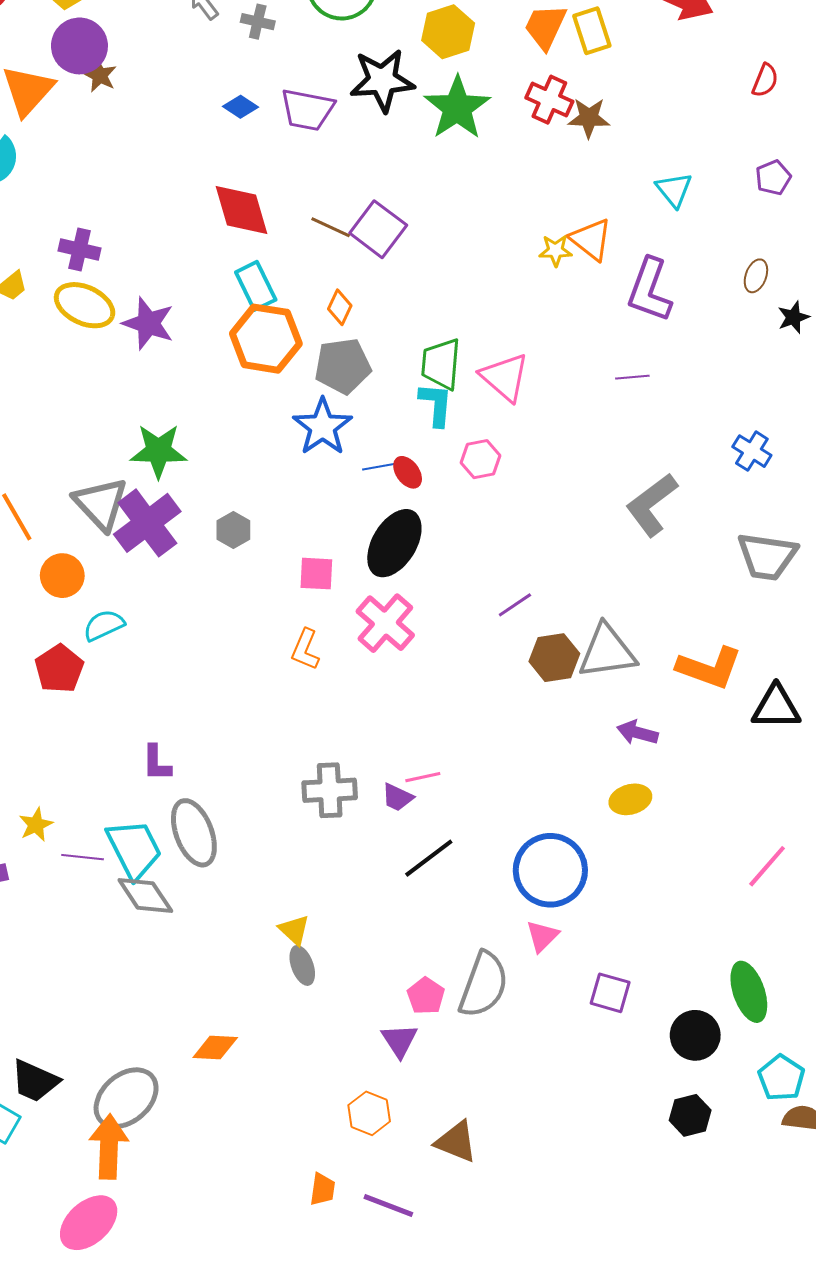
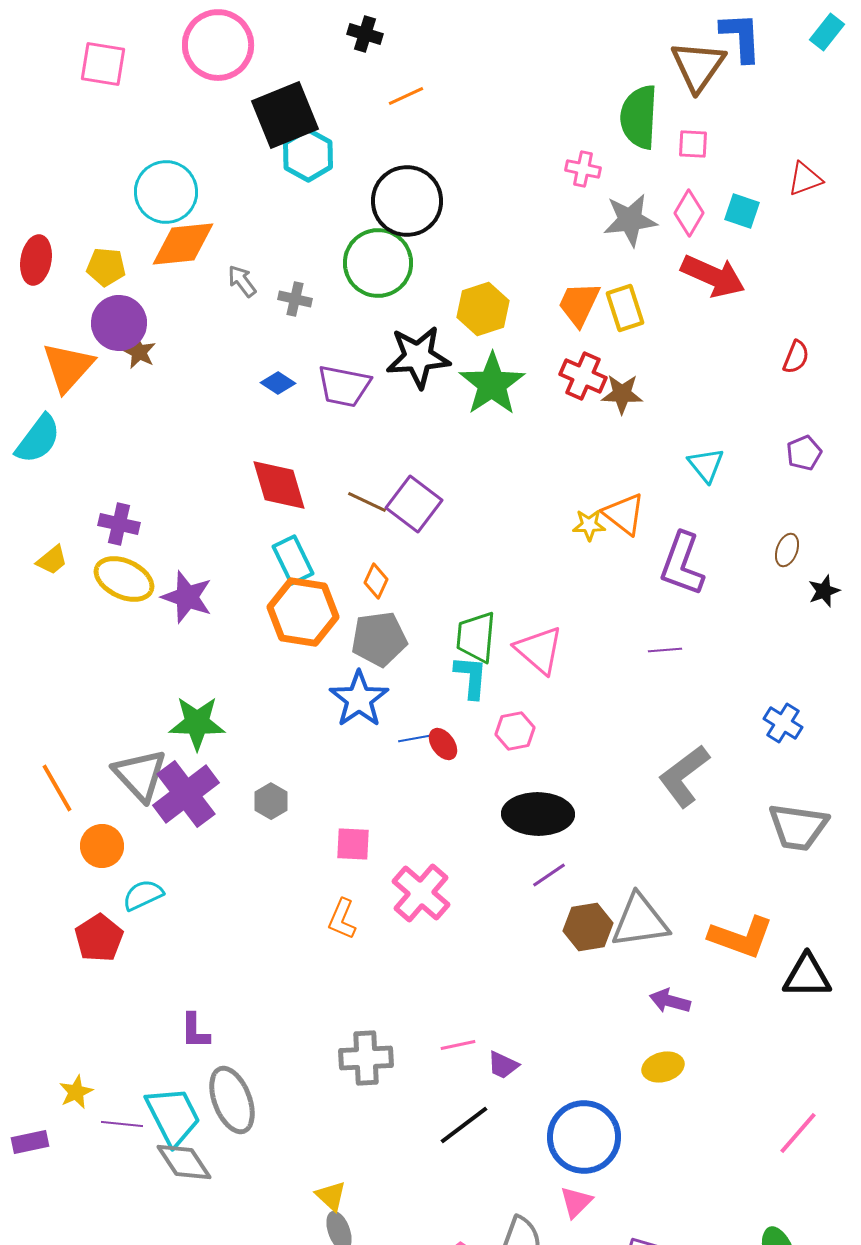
black ellipse: (394, 543) -> (538, 814), moved, turned 60
purple trapezoid: (397, 797) -> (503, 1065), moved

